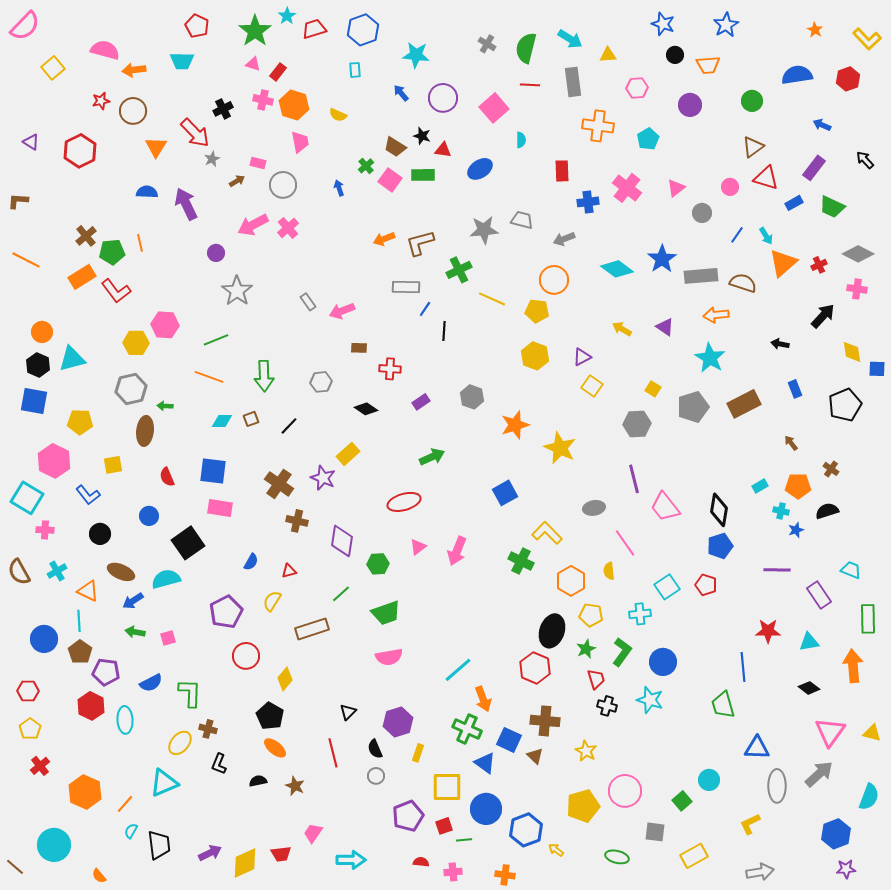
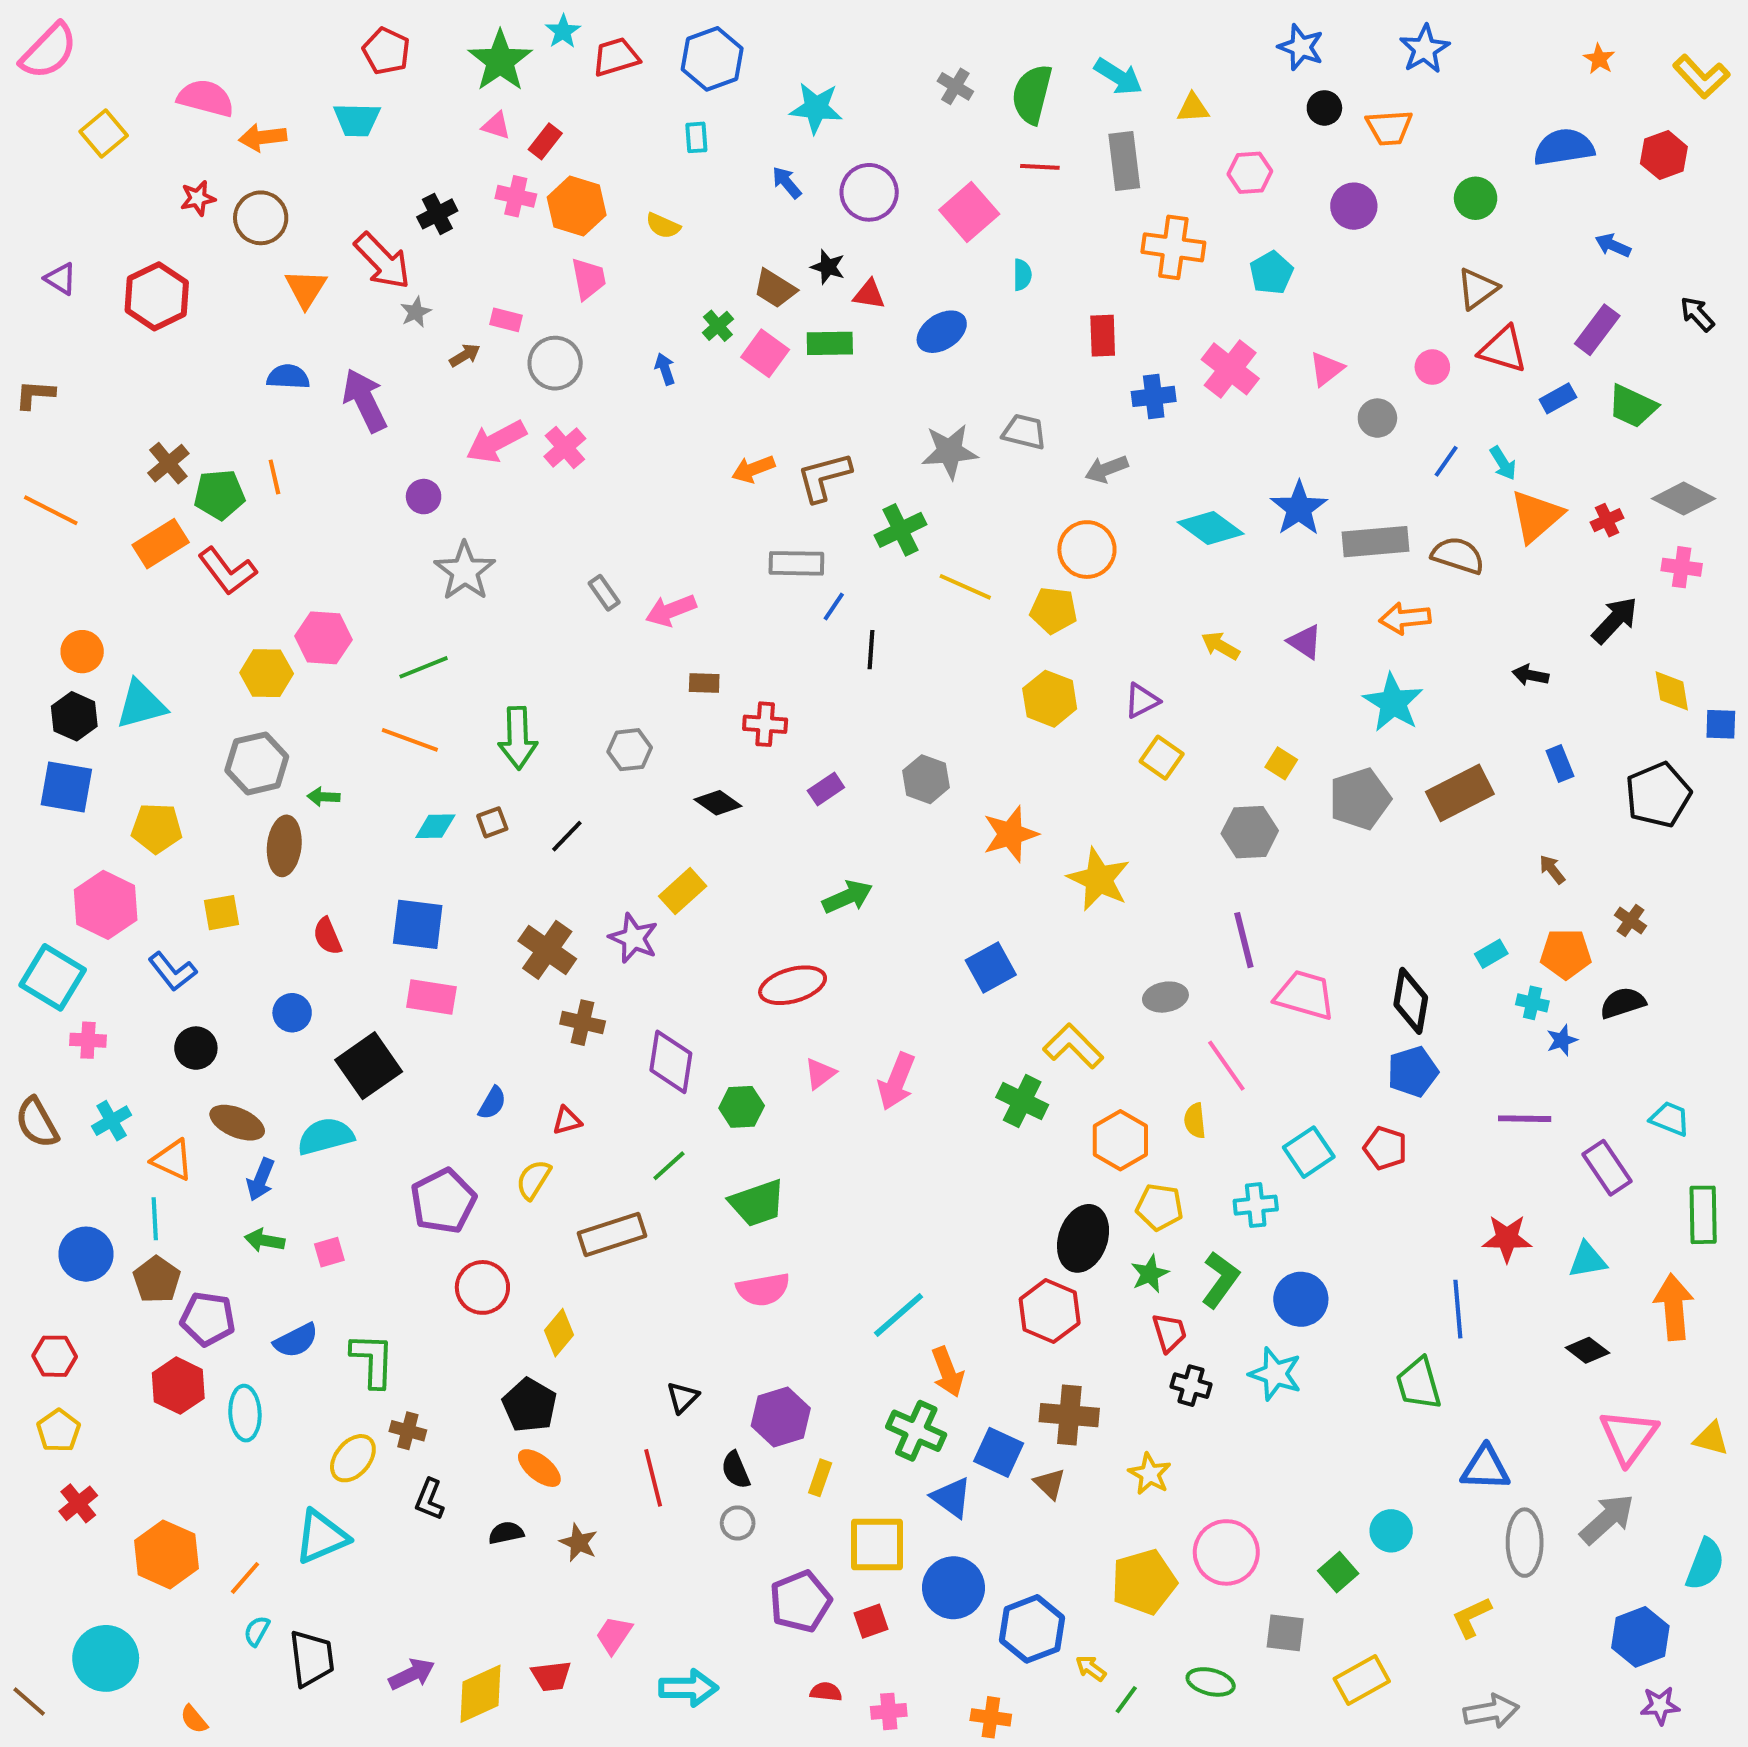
pink trapezoid: (665, 507) -> (1305, 995), turned 144
blue arrow: (133, 601) -> (261, 1180), turned -35
green line: (464, 840) -> (1126, 1700), moved, turned -49

